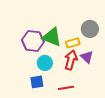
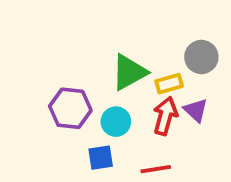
green triangle: (52, 37) -> (129, 72), turned -50
purple hexagon: (33, 41) -> (70, 108), moved

